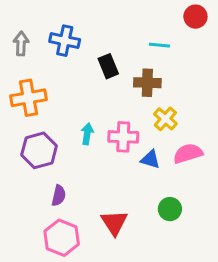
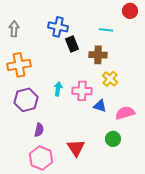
blue cross: (65, 41) -> (58, 27), moved
pink semicircle: (188, 153) -> (125, 113), moved

